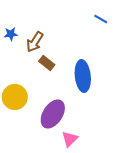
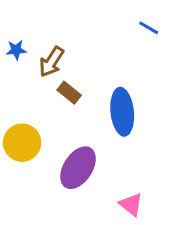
pink triangle: (70, 139) -> (131, 204), moved, turned -36

